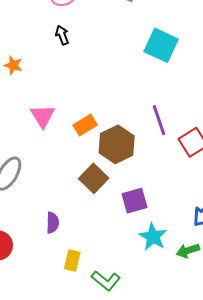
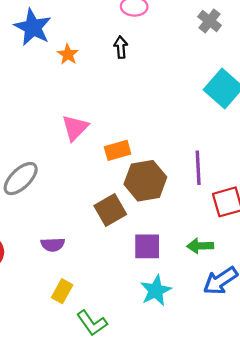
orange star: (13, 65) -> (68, 54), moved
purple semicircle: (53, 223) -> (53, 245), turned 70
green arrow: (188, 251) -> (200, 246), moved

